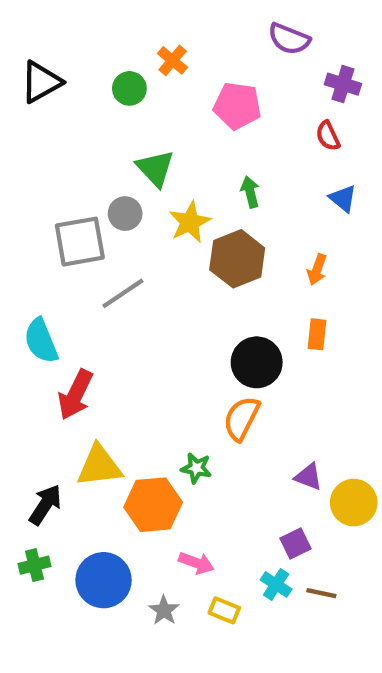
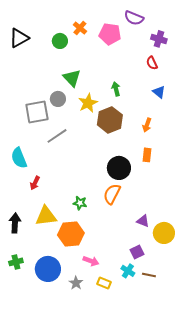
pink pentagon: (237, 106) -> (110, 34), moved
red arrow: (75, 395) -> (35, 183), size x0.6
green star: (196, 468) -> (80, 203), moved
black arrow: (45, 505) -> (15, 223), moved, turned -30

